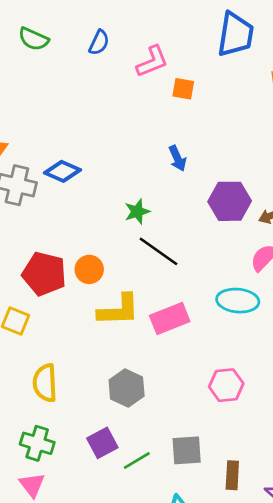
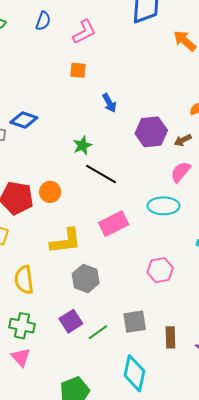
orange square: (183, 89) -> (78, 70), moved
yellow L-shape: (119, 310) -> (66, 241), moved

